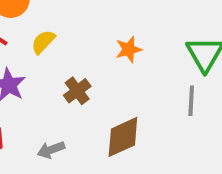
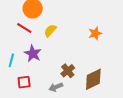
brown cross: (77, 91) -> (68, 71), moved

